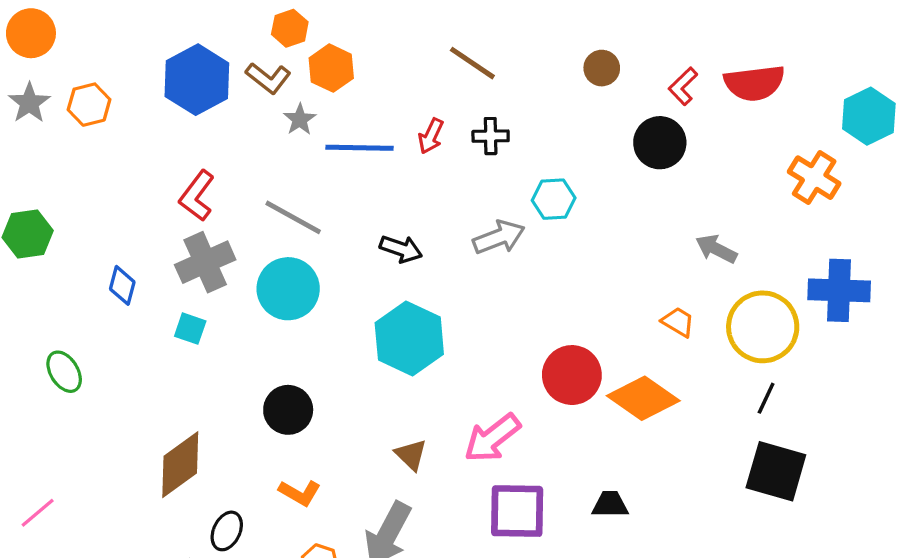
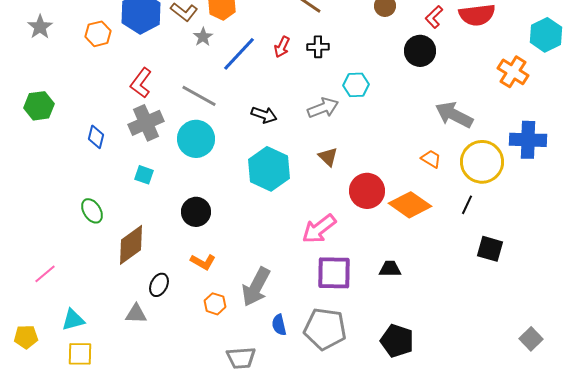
orange hexagon: (89, 105) -> (98, 34), moved
blue line: (359, 148) -> (239, 54), turned -48
gray arrow: (716, 249) -> (454, 115), size x1.5
cyan square: (190, 329) -> (144, 175), moved
green ellipse: (64, 372) -> (92, 211), moved
black line: (766, 398) -> (467, 205), moved
brown triangle: (411, 455) -> (328, 157), moved
black square: (776, 471) -> (490, 249), size x0.7

